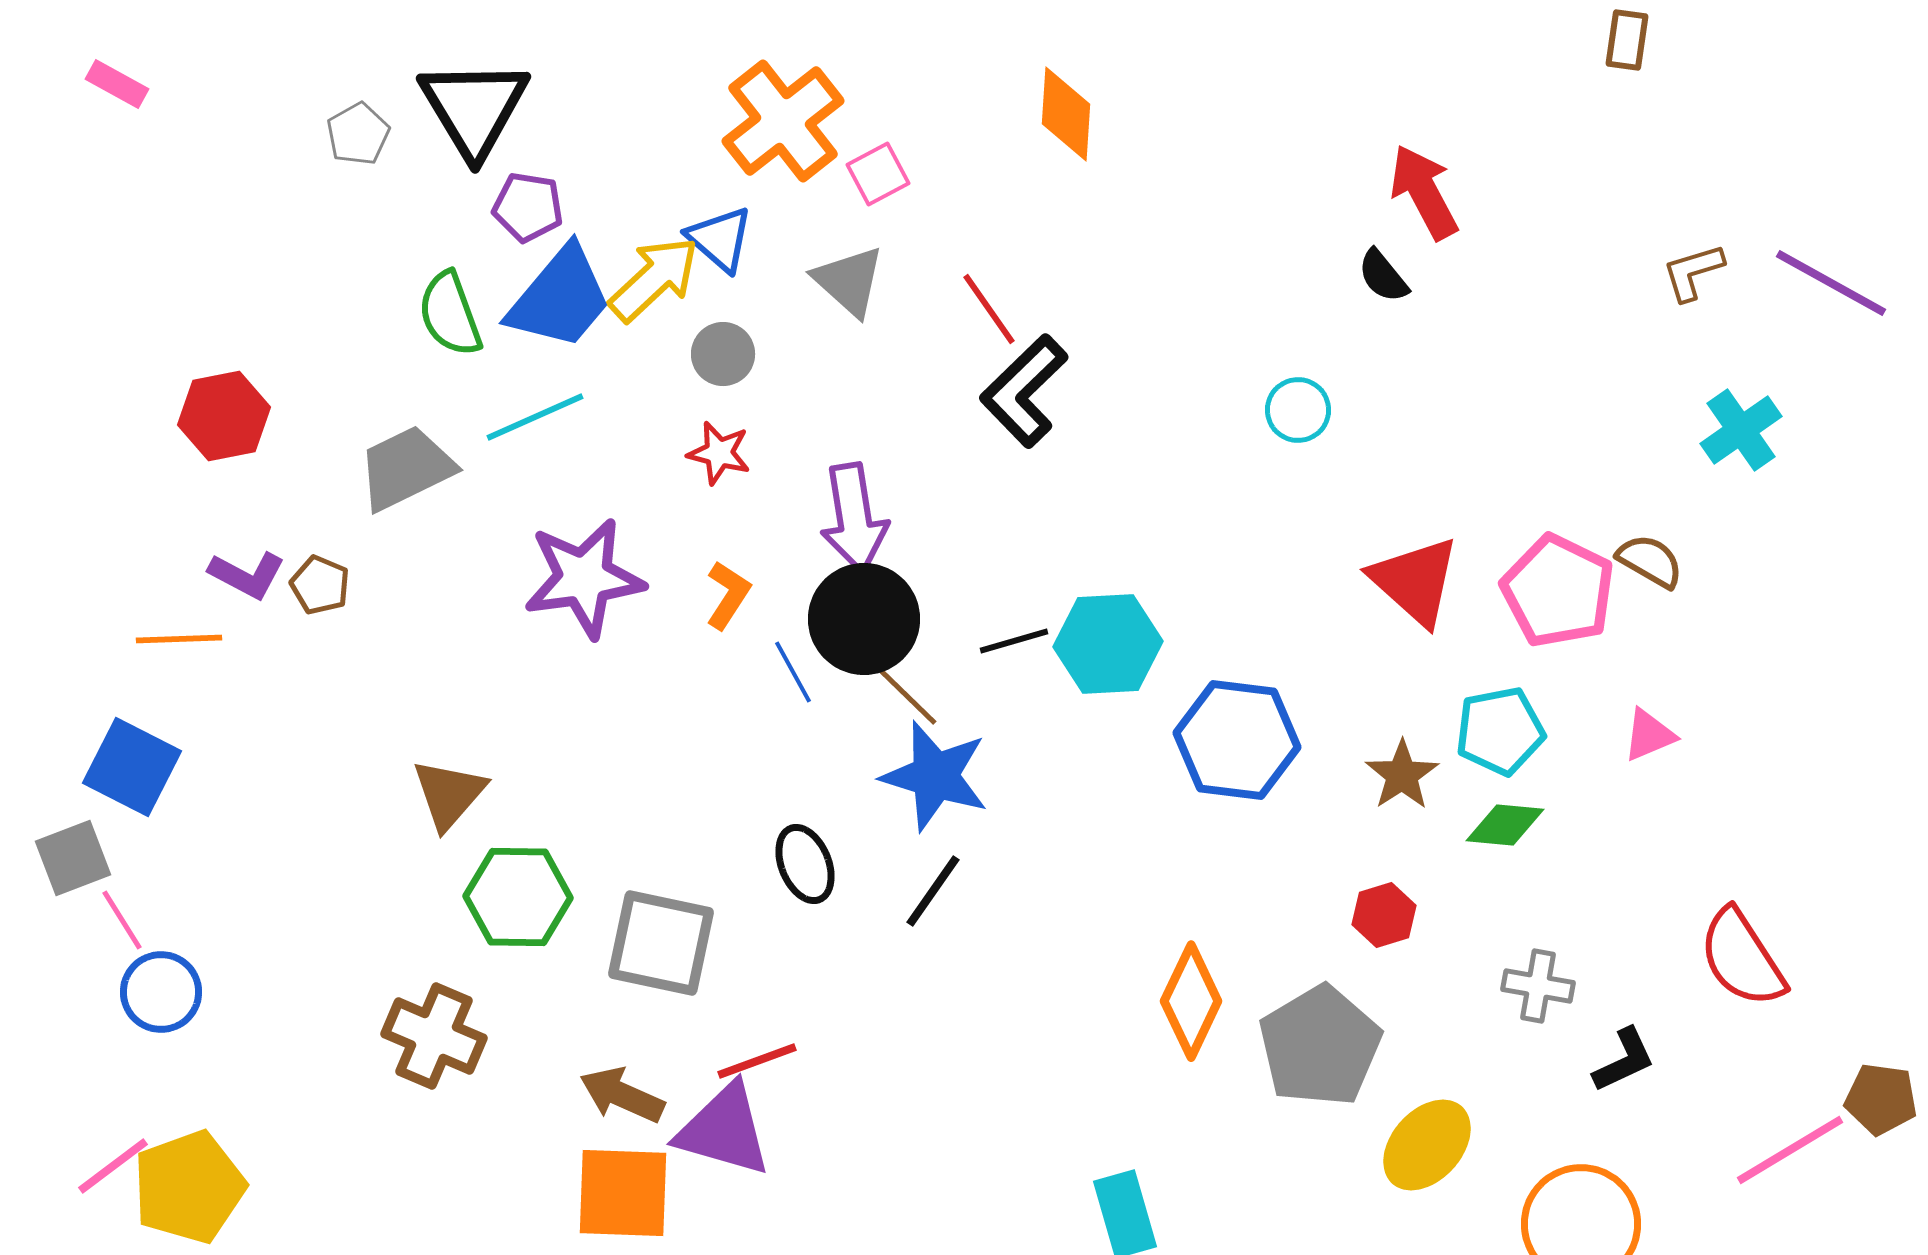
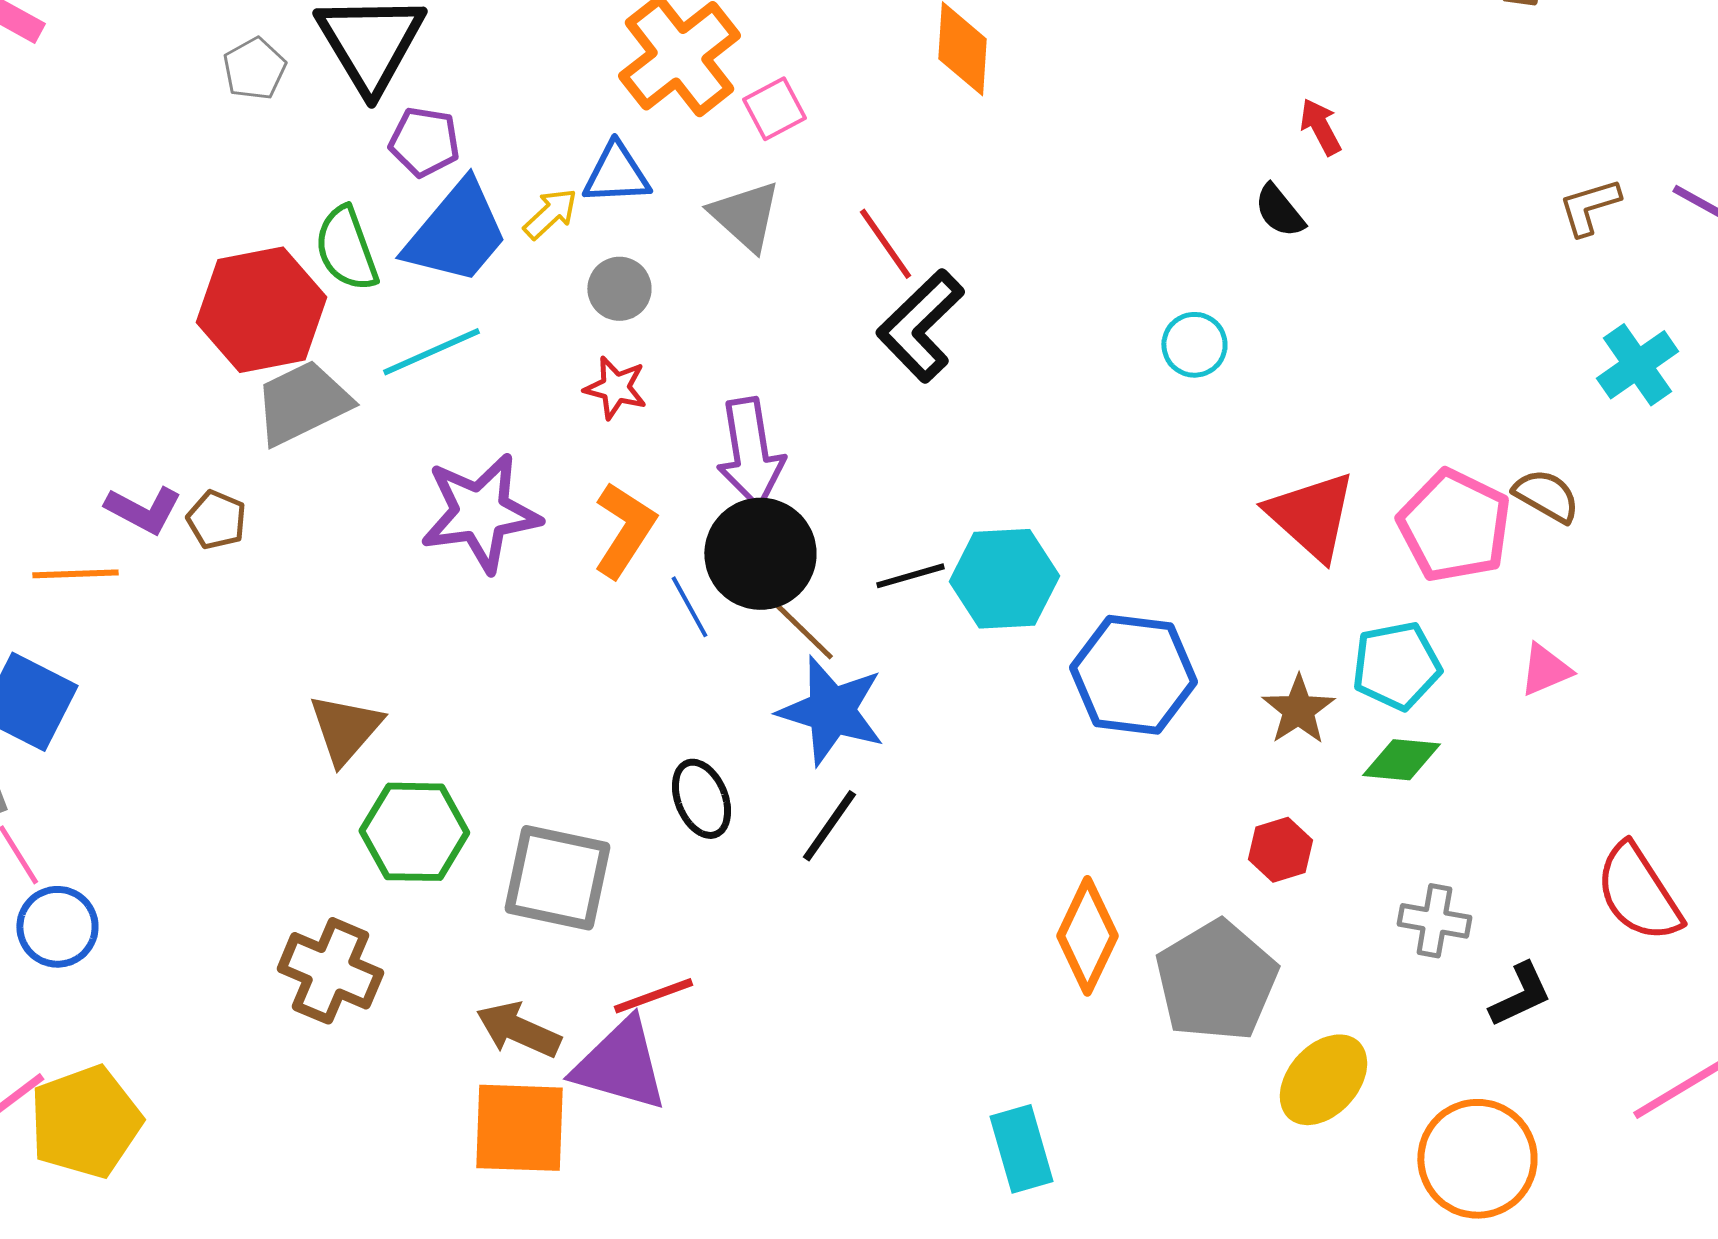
red arrow: (1424, 192) -> (1320, 127), size x0.6
blue triangle: (720, 239) -> (616, 174), turned -44
yellow arrow: (654, 279) -> (550, 214), size x0.6
red hexagon: (224, 416) -> (261, 310), moved, size x1.4
orange L-shape: (728, 595) -> (624, 530), size x1.4

